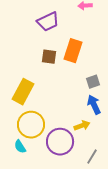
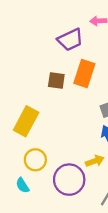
purple trapezoid: (48, 22) -> (70, 40), moved
yellow circle: (31, 125) -> (35, 160), size x0.7

